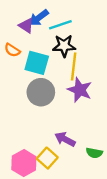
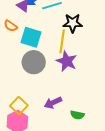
black star: (64, 46) -> (73, 23), moved
purple arrow: (65, 139) -> (53, 103), turned -54
yellow square: (47, 158) -> (19, 106), moved

